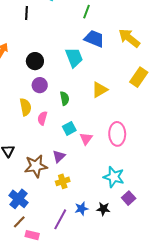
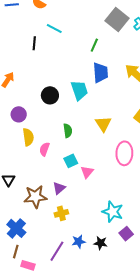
blue trapezoid: (94, 39) -> (101, 73), turned 60
black circle: (35, 61) -> (50, 95), moved
purple circle: (40, 85) -> (19, 114), moved
yellow triangle: (100, 90) -> (103, 124), turned -36
pink ellipse: (117, 134) -> (124, 153), moved
brown line: (19, 222) -> (16, 252), turned -32

